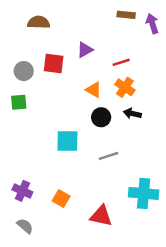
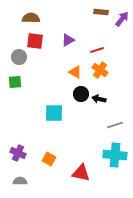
purple arrow: (152, 24) -> (122, 19), turned 56
red square: (54, 64) -> (35, 41), moved
black arrow: (132, 114) -> (99, 99), moved
gray line: (109, 156) -> (115, 125), moved
gray semicircle: (25, 226) -> (20, 181), turned -40

